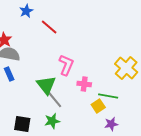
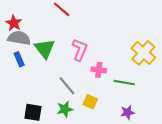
green triangle: (46, 85) -> (45, 49), moved
yellow square: (98, 106) -> (90, 102), moved, turned -32

